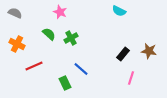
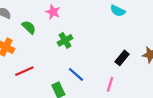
green semicircle: (49, 34) -> (29, 27), moved
pink line: (131, 78) -> (110, 84), moved

